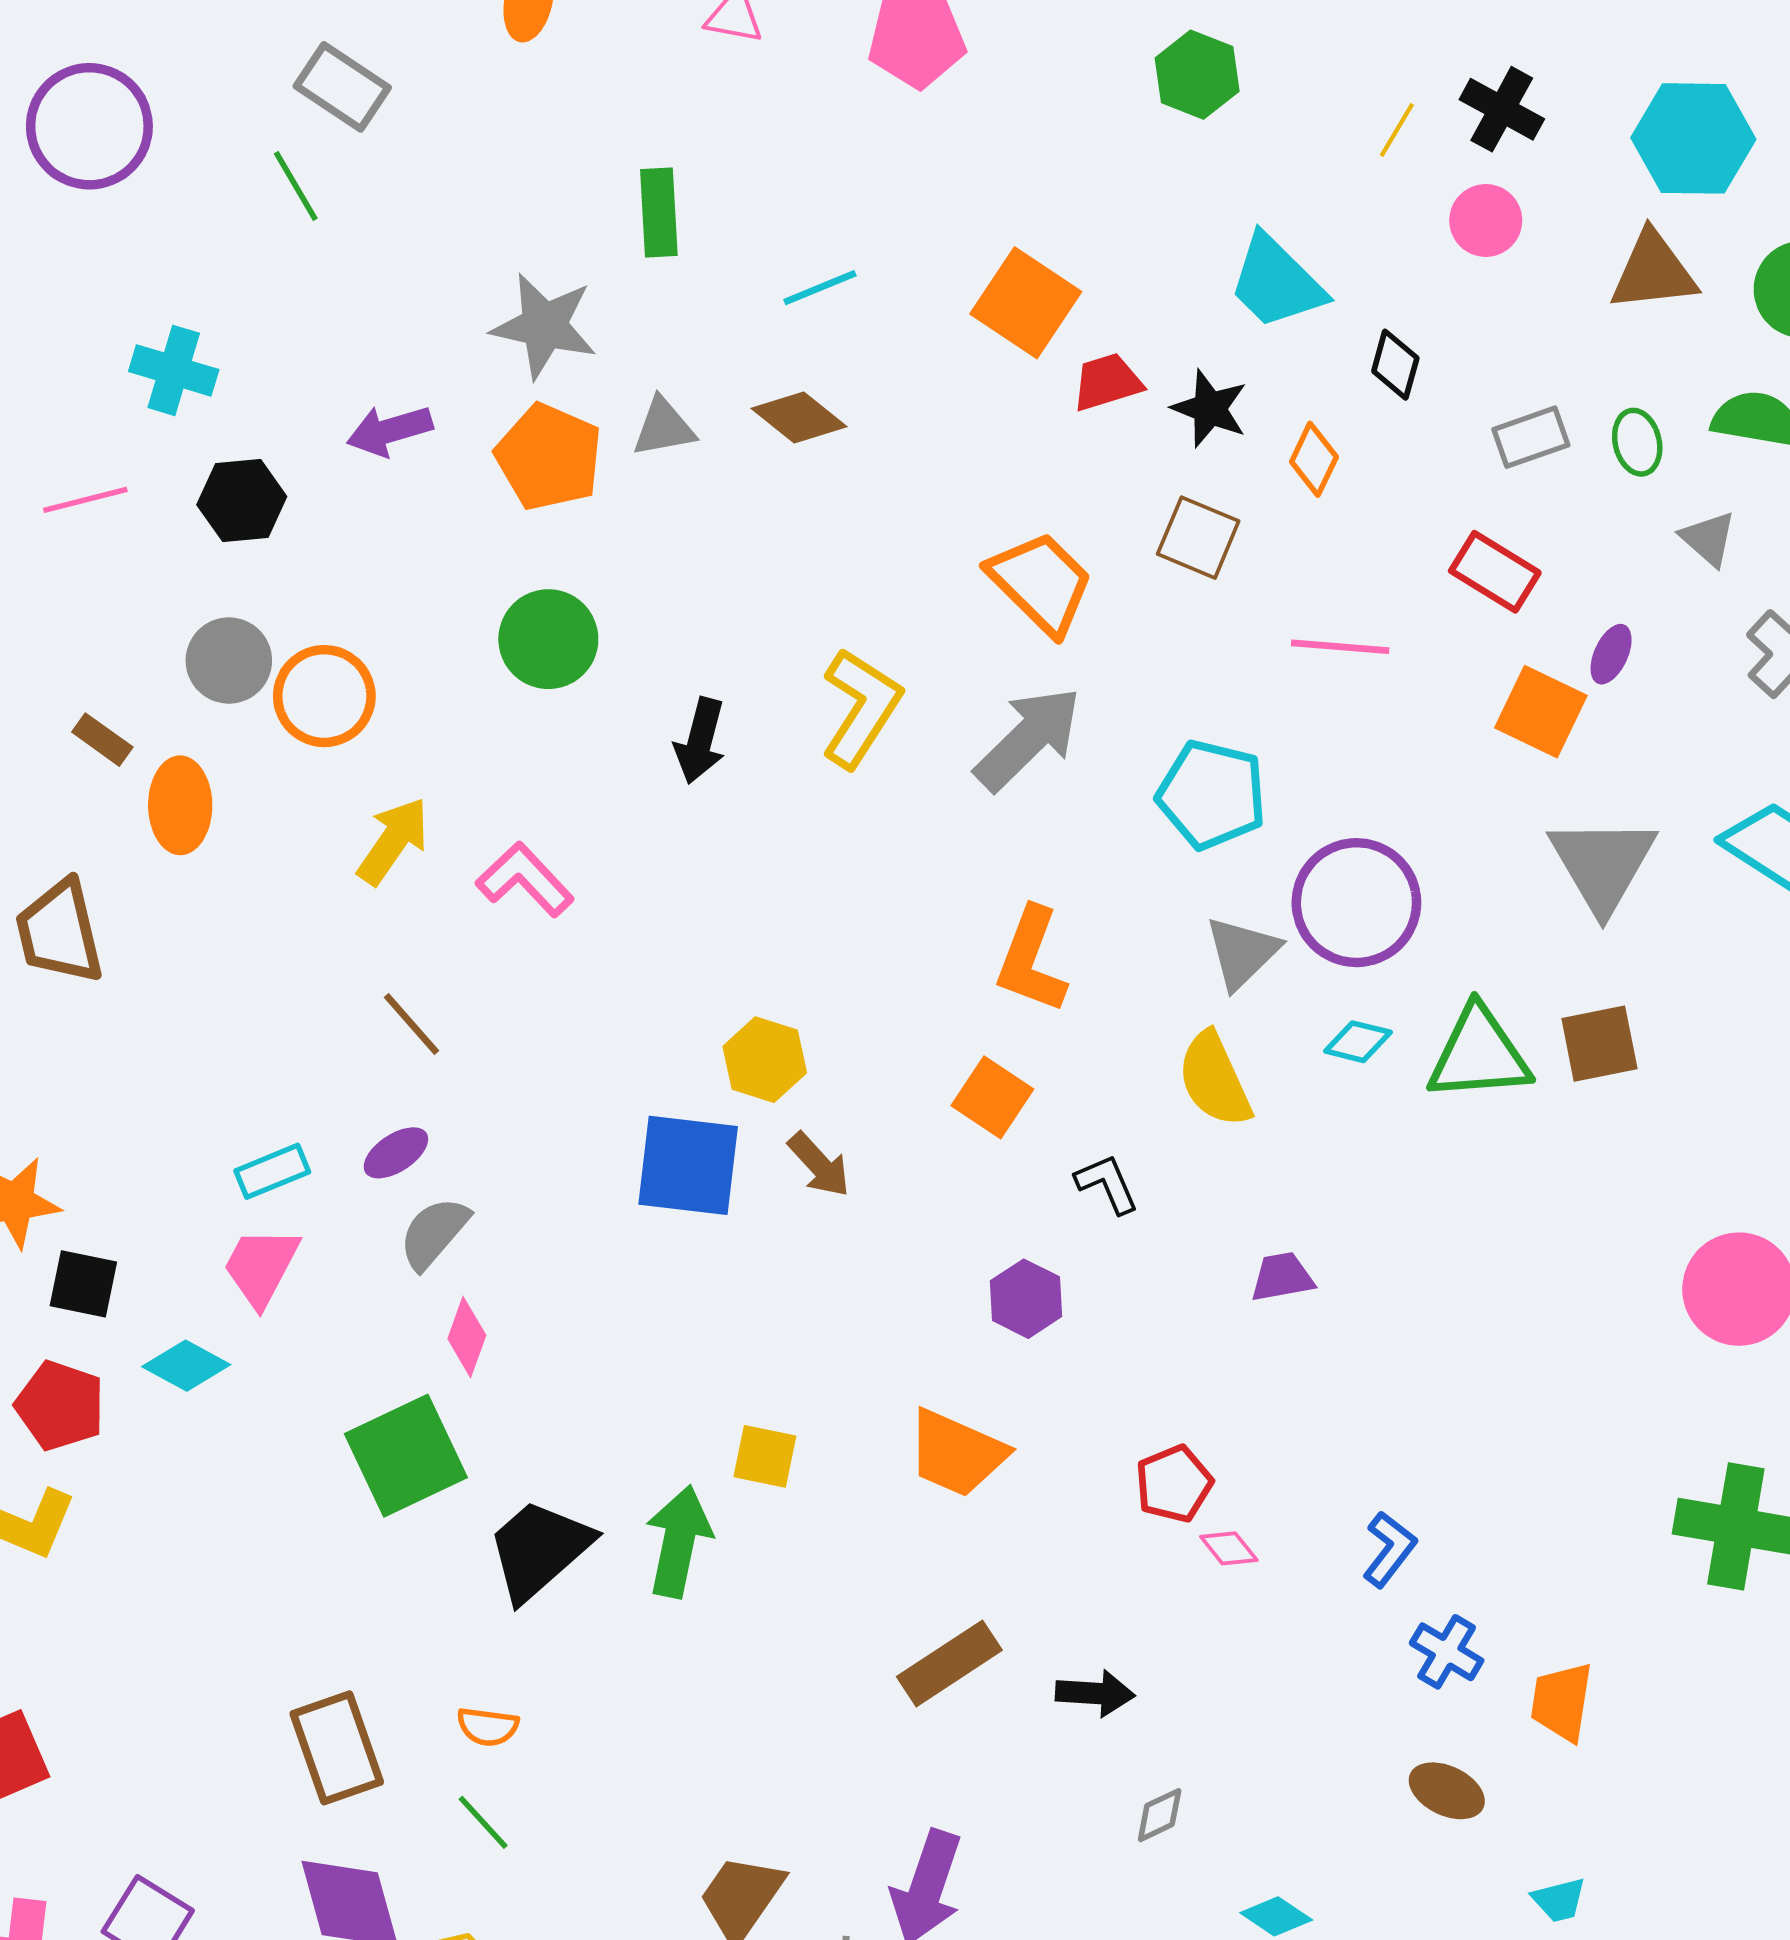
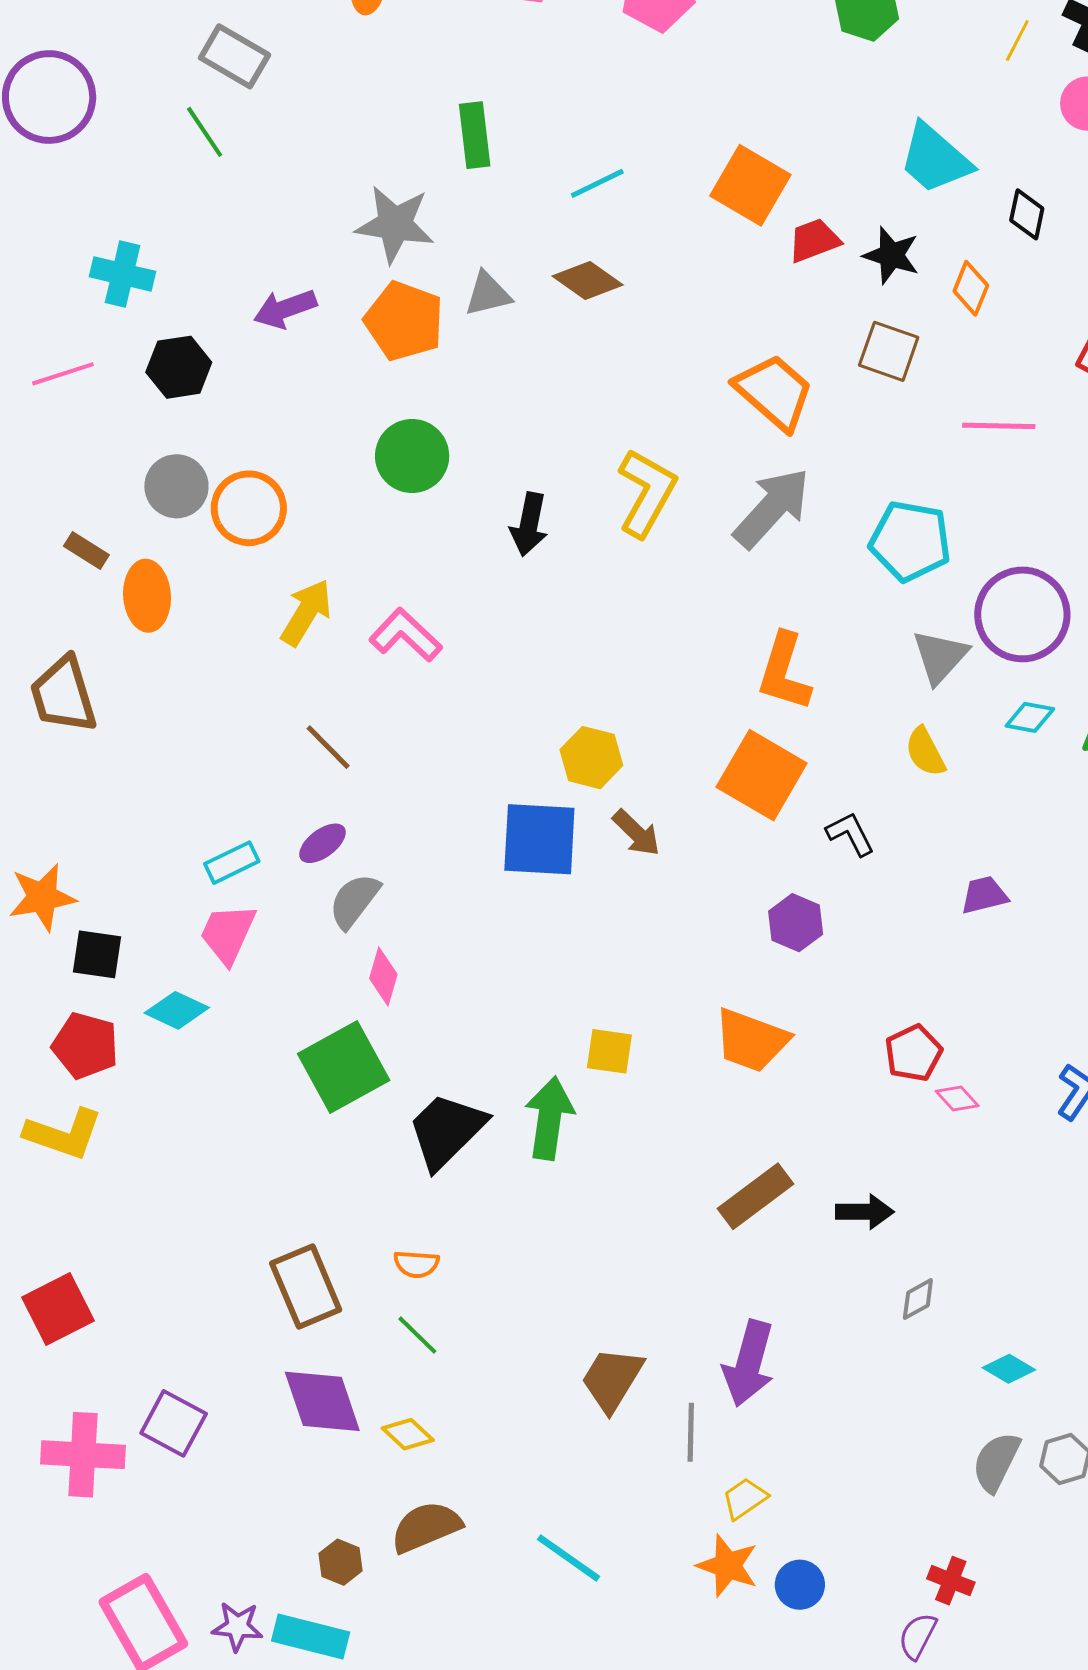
yellow semicircle: (1214, 1079) -> (925, 752), size x0.7
orange square: (992, 1097) -> (762, 775), size x1.5

